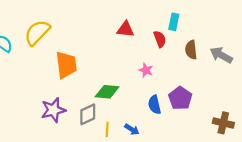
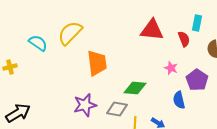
red triangle: (125, 29) -> (152, 30), size x1.4
purple pentagon: (180, 98) -> (197, 80), moved
gray diamond: (88, 114) -> (117, 109), turned 35

